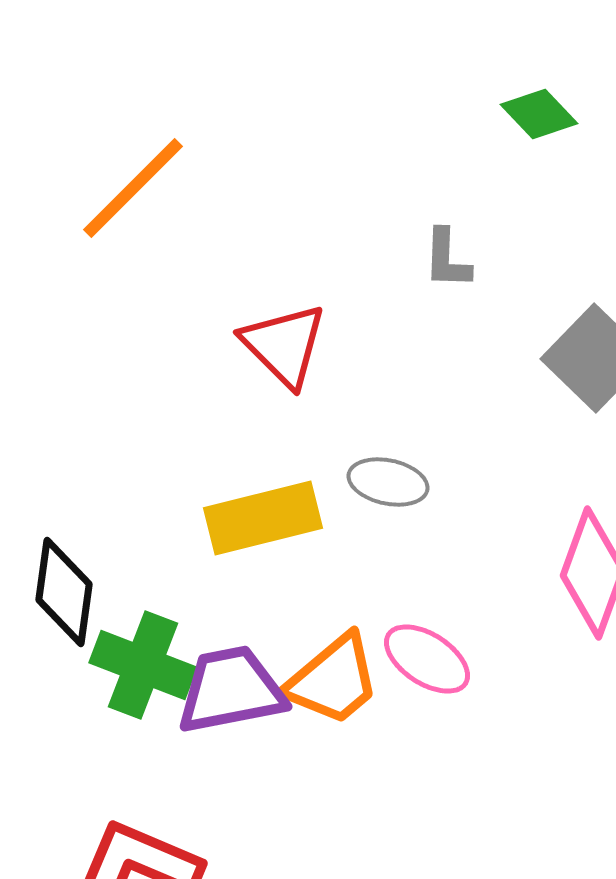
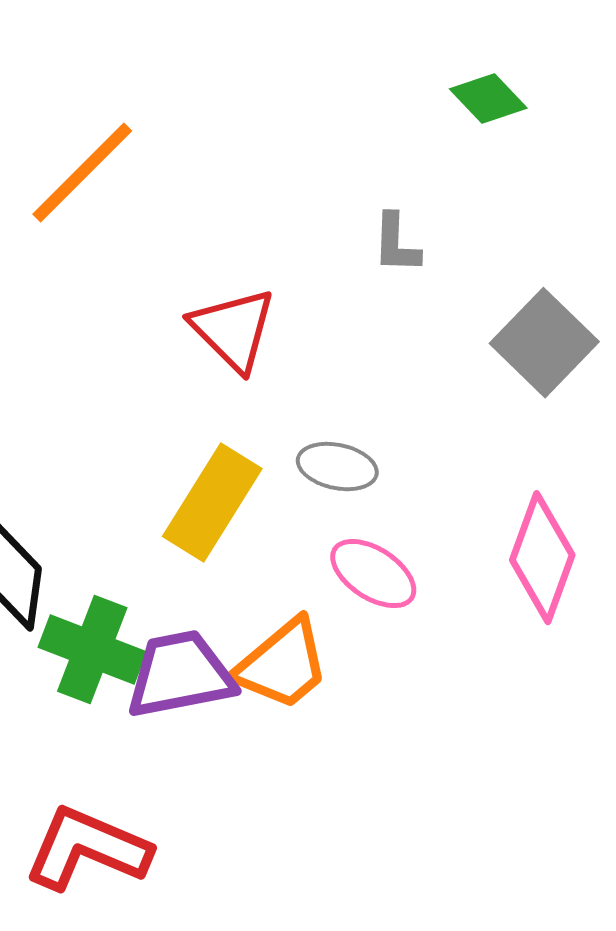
yellow rectangle: (263, 518) -> (212, 503), turned -44
pink ellipse: (427, 659) -> (373, 574), moved

